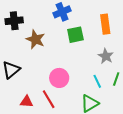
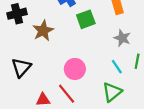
brown star: (35, 39) -> (43, 31), turned 30

